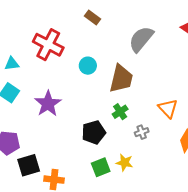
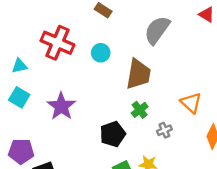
cyan circle: (88, 66) -> (101, 53), moved

